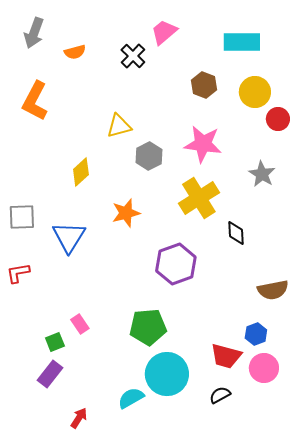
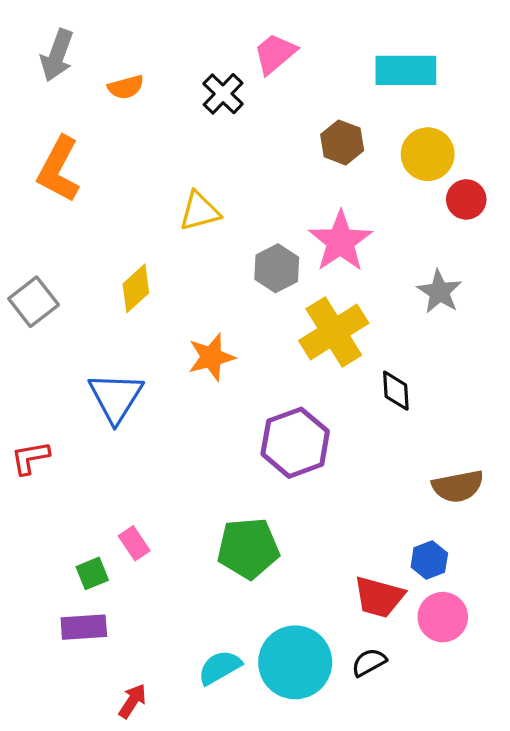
pink star: (203, 144) -> (340, 241), turned 30
gray hexagon: (149, 156) -> (277, 268), moved
gray square: (22, 217) -> (34, 302), moved, turned -36
purple rectangle: (50, 374) -> (84, 627), turned 48
cyan circle: (167, 374) -> (295, 662), moved

